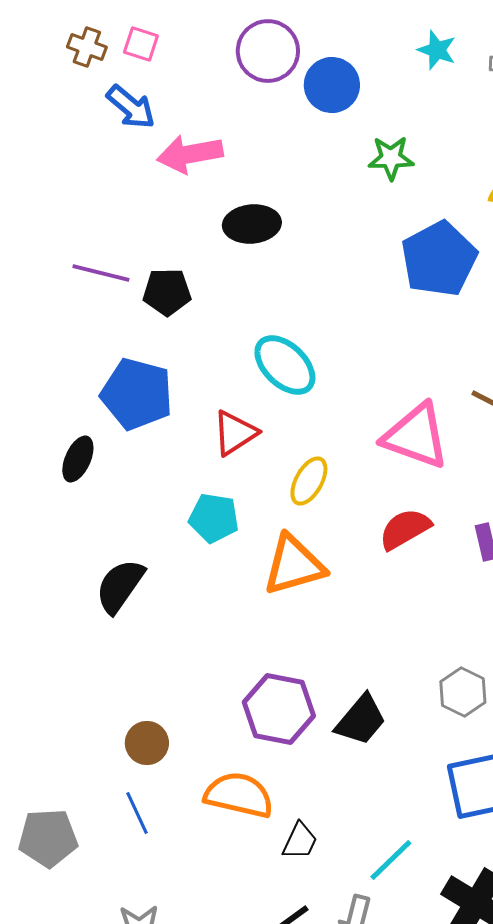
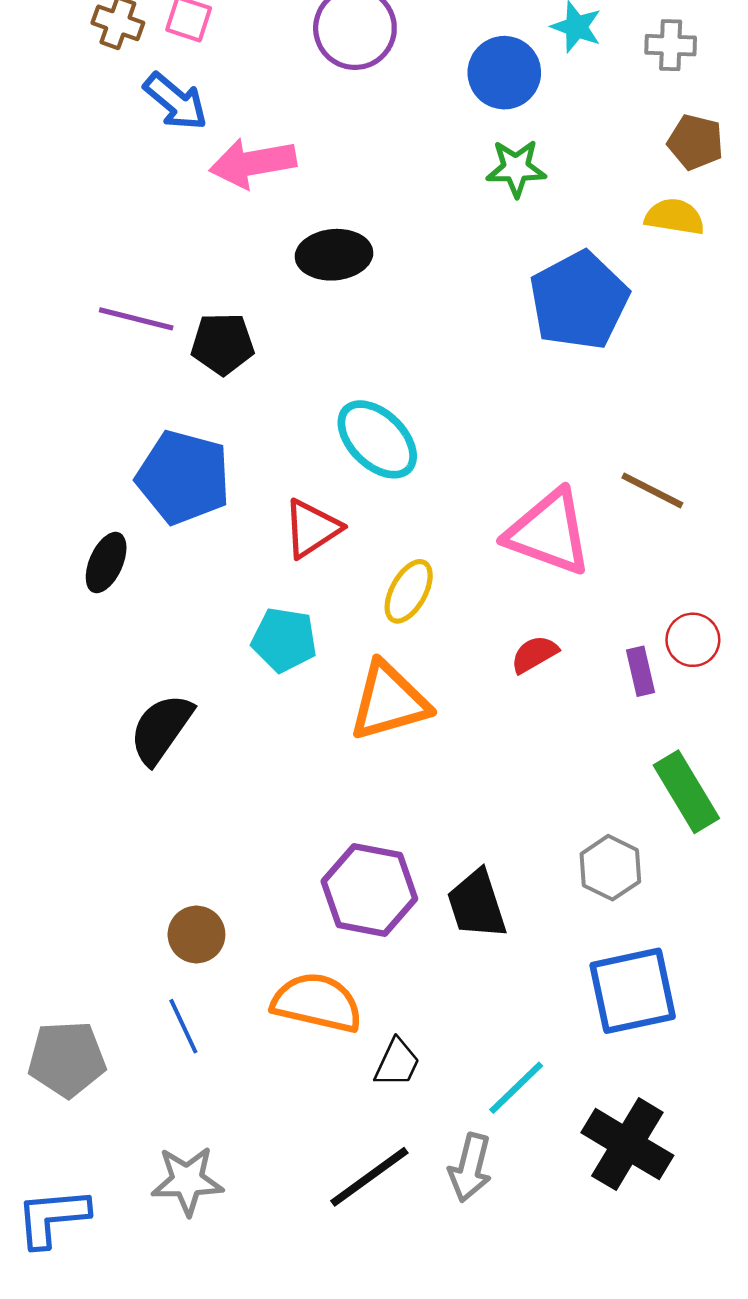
blue circle: (332, 85) -> (504, 73), moved
red semicircle: (405, 529) -> (534, 654), size x0.7
black trapezoid: (361, 720) -> (477, 904), turned 122

